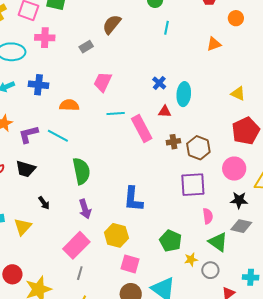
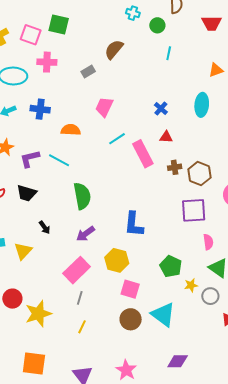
cyan ellipse: (184, 94) -> (202, 105), moved
cyan line: (116, 114) -> (117, 139), turned -30
purple arrow: (85, 209) -> (86, 234), turned 72

